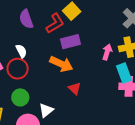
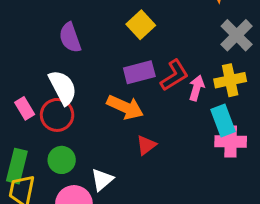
red L-shape: (55, 23) -> (174, 75), moved
white semicircle: (21, 51) -> (63, 87), size x1.6
red triangle: (75, 88) -> (146, 145), turned 40

